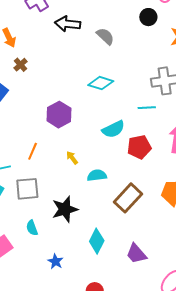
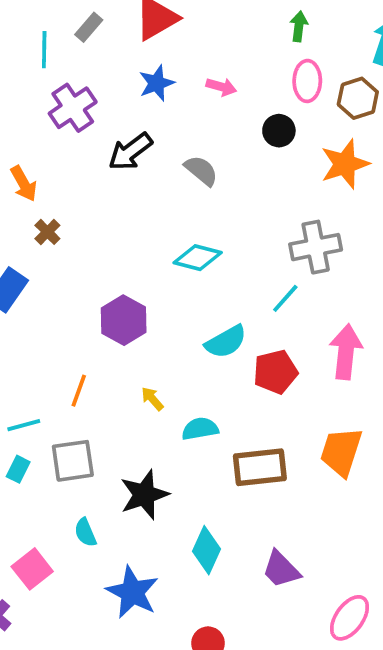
black arrow: (68, 24) -> (130, 152), turned -40
cyan line: (147, 108) -> (285, 298), turned -42
brown rectangle: (128, 198) -> (260, 467), turned 44
blue star: (55, 261) -> (132, 592), size x1.8

